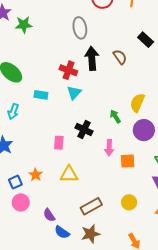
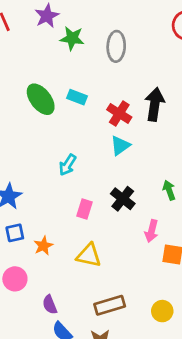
gray ellipse: (80, 28) -> (116, 46), moved
cyan rectangle: (41, 95) -> (77, 97), moved
cyan arrow: (13, 111) -> (68, 165), moved
blue square: (15, 182) -> (15, 233), moved

